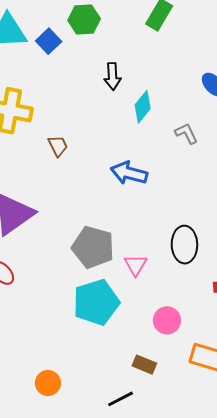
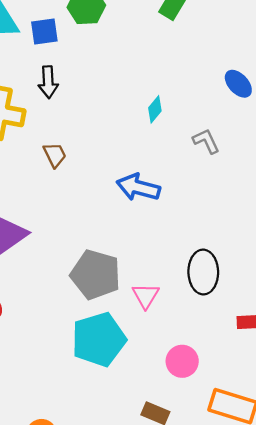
blue square: (49, 41) -> (44, 32), turned 35
black arrow: (112, 76) -> (48, 82), moved
cyan diamond: (143, 107) -> (155, 109), size x0.7

